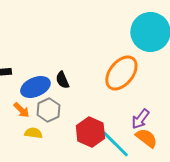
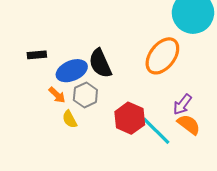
black semicircle: (62, 80) -> (100, 63), size x1.6
yellow semicircle: (33, 133) -> (70, 119), turned -126

